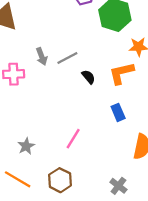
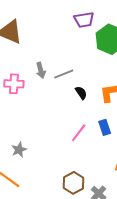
pink line: (73, 139) -> (79, 133), moved
brown hexagon: (60, 180) -> (73, 183), moved

